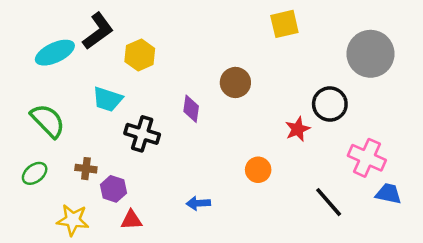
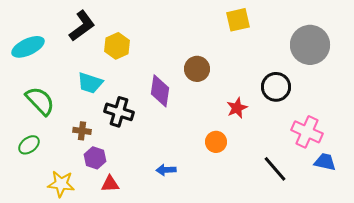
cyan ellipse: (55, 53) -> (28, 47), moved
purple diamond: (191, 109) -> (160, 91), size x1.4
red star: (298, 129) -> (237, 108), moved
brown cross: (86, 169) -> (82, 131), moved

